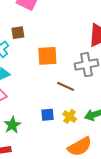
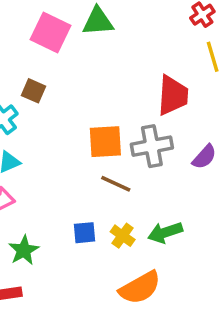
brown square: (18, 33) -> (34, 91), turned 32
orange square: (47, 56) -> (105, 142), moved

